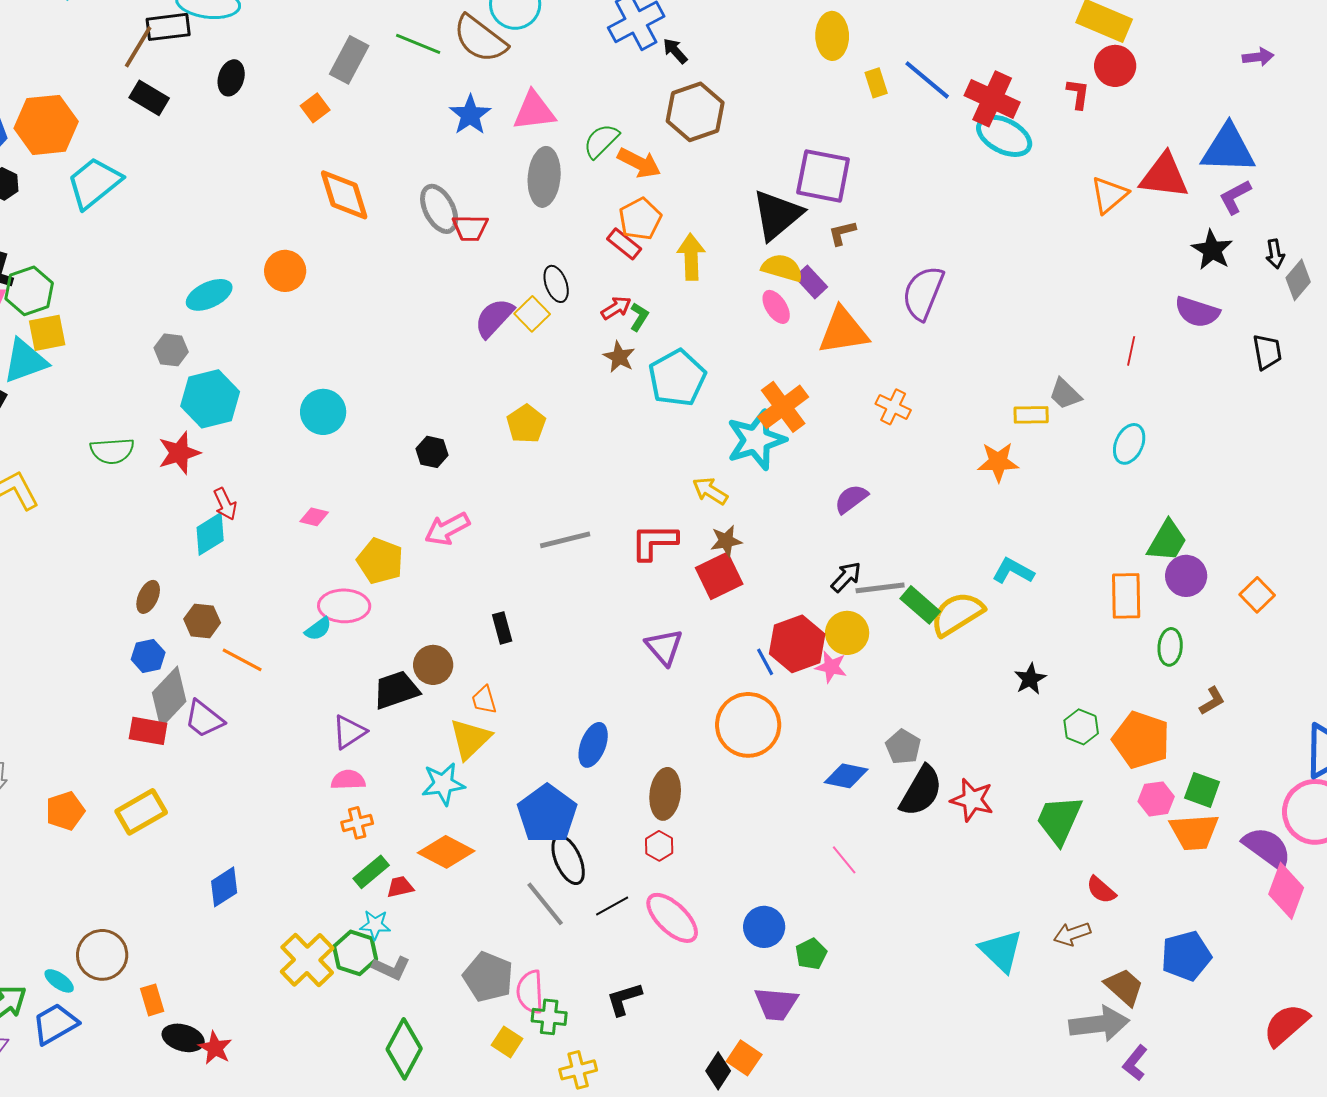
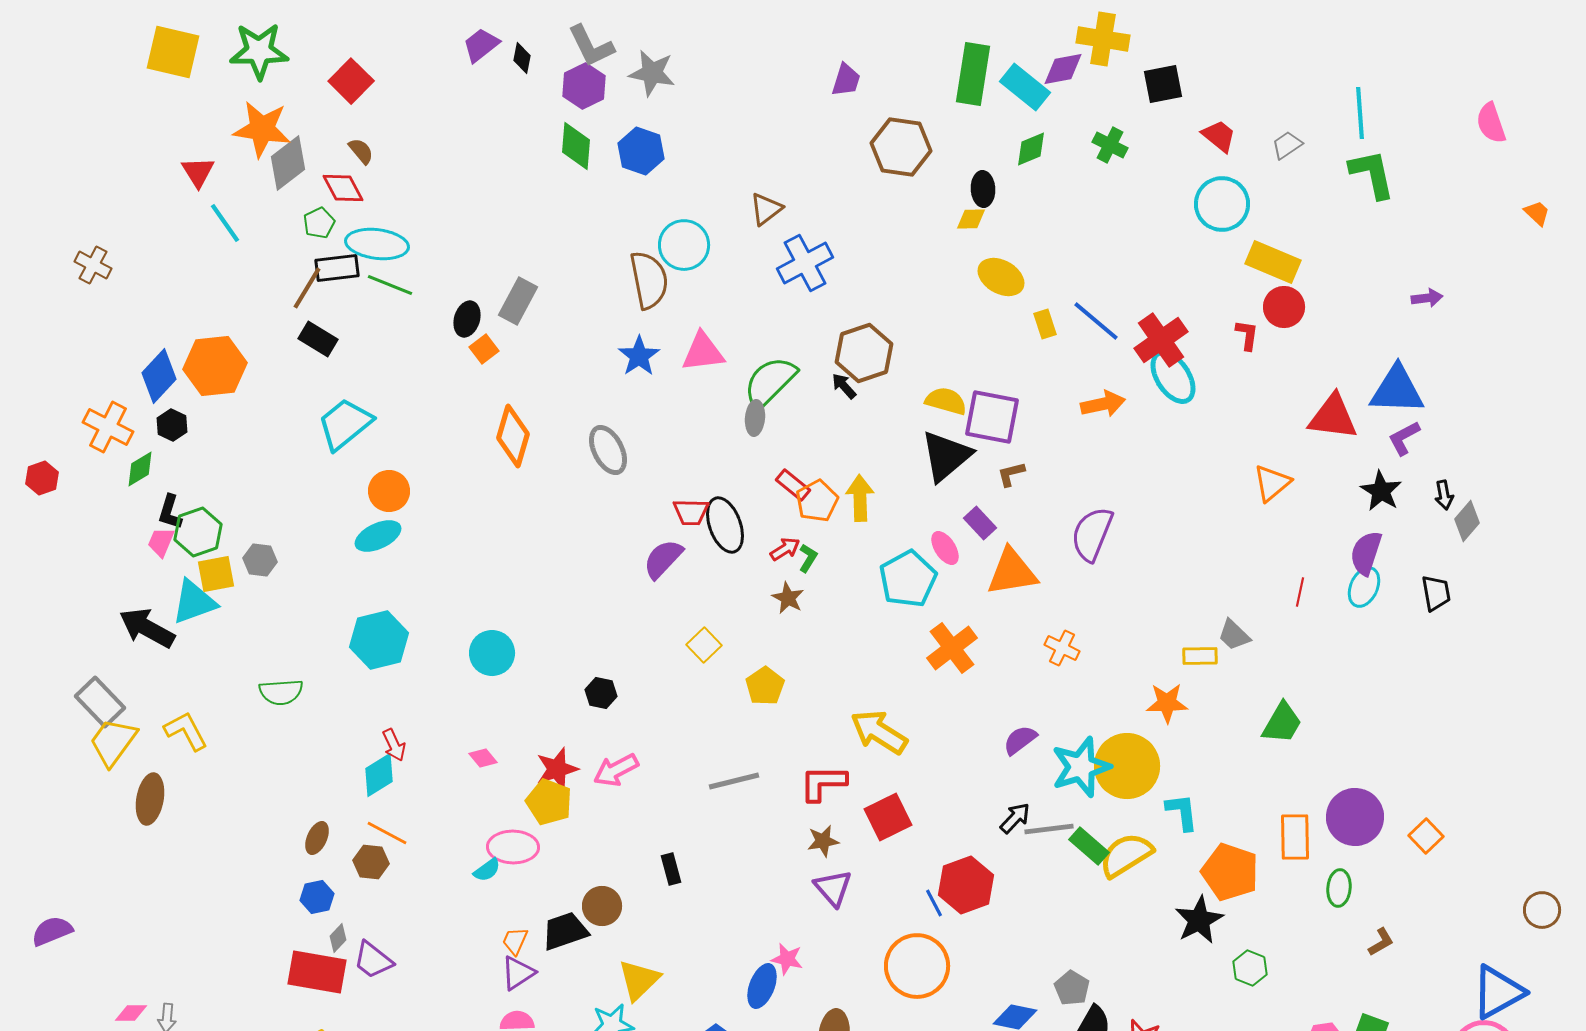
yellow ellipse: (832, 36) -> (1001, 277), turned -60
brown semicircle: (480, 39) -> (649, 280), turned -138
green line: (418, 44) -> (390, 285), moved
black arrow: (675, 51) -> (844, 386), moved
black ellipse: (231, 78) -> (467, 319), moved
red cross: (992, 99) -> (1161, 340), turned 30
cyan ellipse: (1004, 136) -> (1173, 377), turned 30
green semicircle: (601, 141) -> (770, 382), size x1.5
orange arrow: (639, 163) -> (1103, 404), moved, turned -39
gray ellipse: (544, 177) -> (755, 418), moved, size x0.6
cyan trapezoid: (94, 183) -> (345, 424), moved
orange diamond: (344, 195) -> (513, 436), turned 34
orange triangle: (1109, 195) -> (1272, 483), moved
orange pentagon: (640, 219) -> (817, 501), moved
red trapezoid: (470, 228) -> (691, 512), moved
yellow semicircle: (782, 268) -> (946, 401), moved
orange circle: (285, 271) -> (389, 491), moved
black ellipse: (556, 284) -> (725, 525), size x1.5
purple semicircle: (1197, 312) -> (1366, 553), turned 90
yellow square: (532, 314) -> (704, 645), moved
gray hexagon: (171, 350) -> (260, 560), moved
cyan pentagon: (677, 378) -> (908, 579), moved
yellow pentagon: (526, 424) -> (765, 686), moved
cyan star: (756, 440) -> (1081, 767), moved
cyan ellipse: (1129, 444) -> (1364, 587), moved
red star: (179, 453) -> (557, 769), moved
yellow arrow: (710, 491) -> (879, 732), size x1.6
pink diamond: (314, 517) -> (483, 758), turned 36
brown star: (726, 541) -> (823, 841), moved
green trapezoid: (1167, 541) -> (1282, 723), moved
cyan L-shape: (1013, 571) -> (1182, 812), turned 54
purple circle: (1186, 576) -> (1355, 817), size x1.4
yellow circle: (847, 633) -> (1127, 766), moved, size x1.5
orange line: (242, 660) -> (387, 833), moved
pink star: (831, 667) -> (787, 959), moved
black star: (1030, 679) -> (1199, 920), size x1.5
gray diamond: (169, 697) -> (338, 938), size x0.5
orange trapezoid: (484, 700) -> (515, 941), moved, turned 40
red rectangle: (148, 731) -> (317, 972), size x1.5
orange pentagon: (1141, 740) -> (1230, 872), moved

